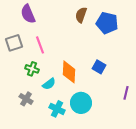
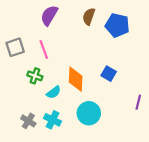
purple semicircle: (28, 14) -> (49, 15), moved, turned 54
gray cross: (26, 99) -> (28, 121), moved
cyan cross: (57, 109) -> (53, 120), moved

